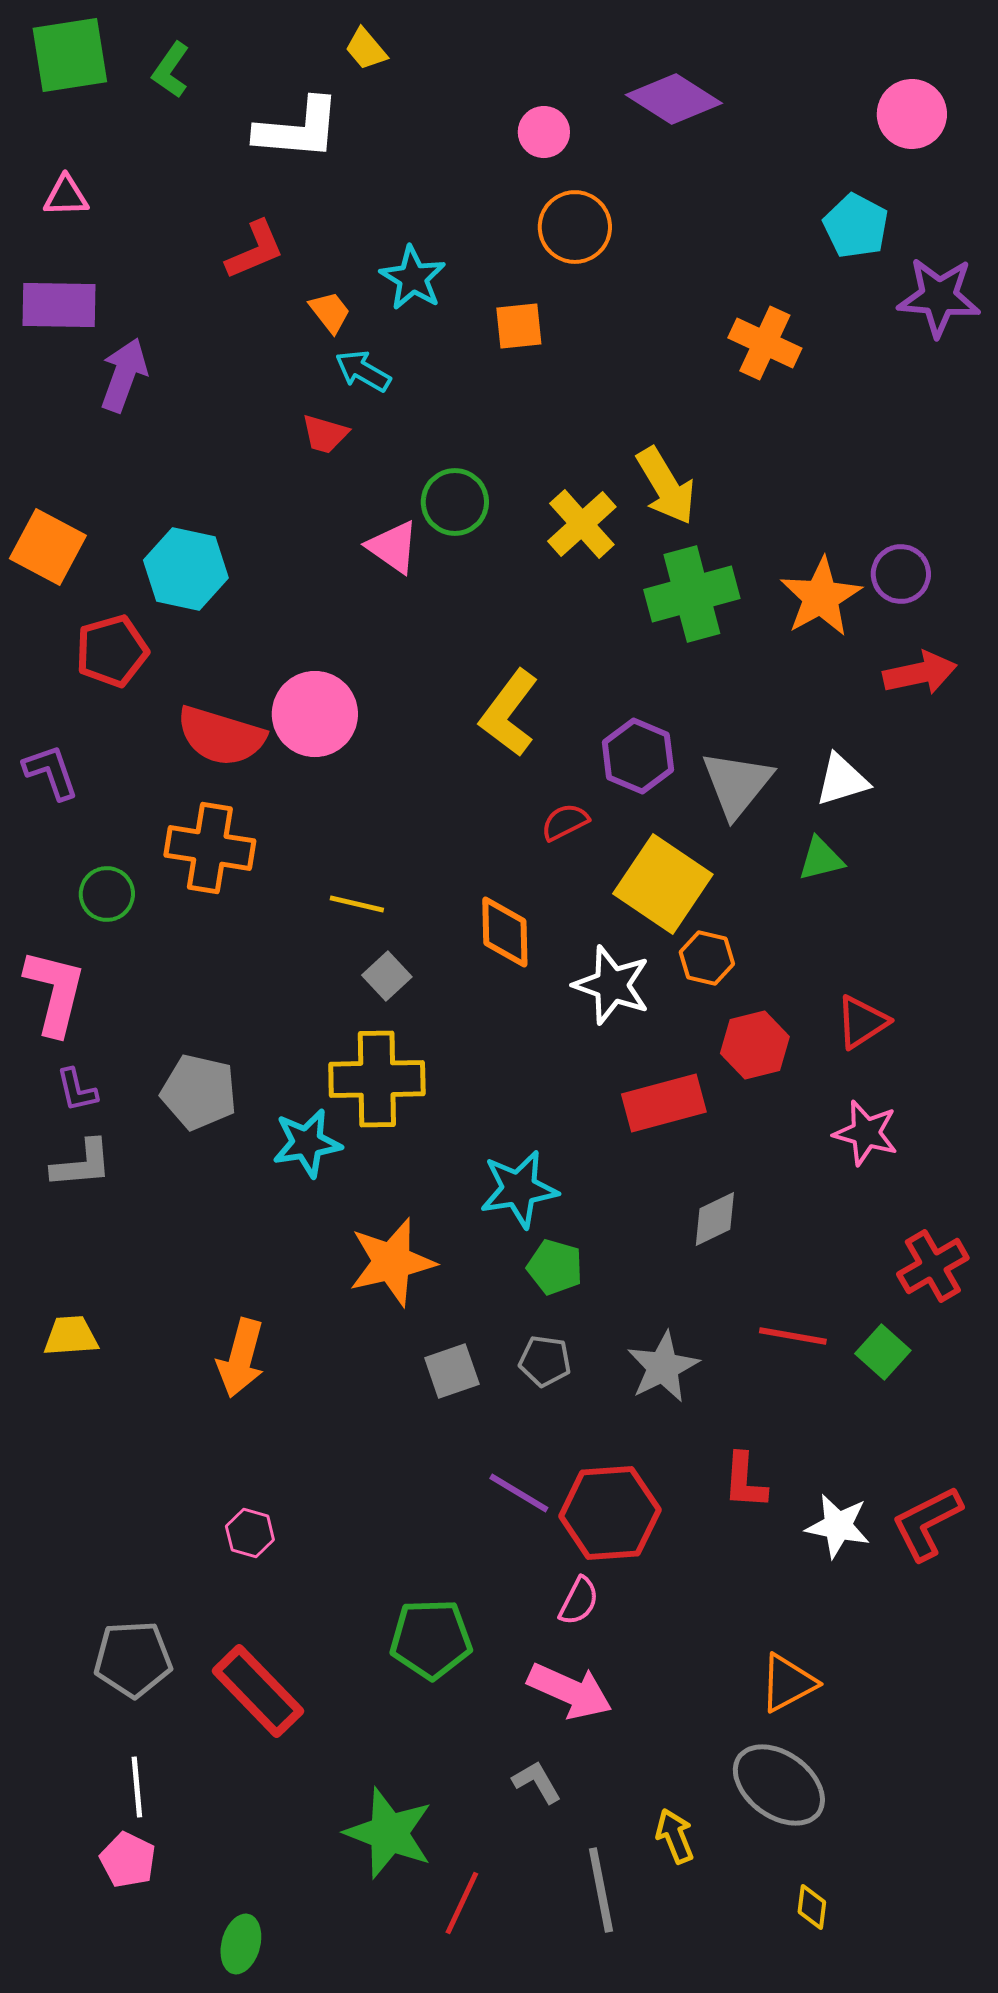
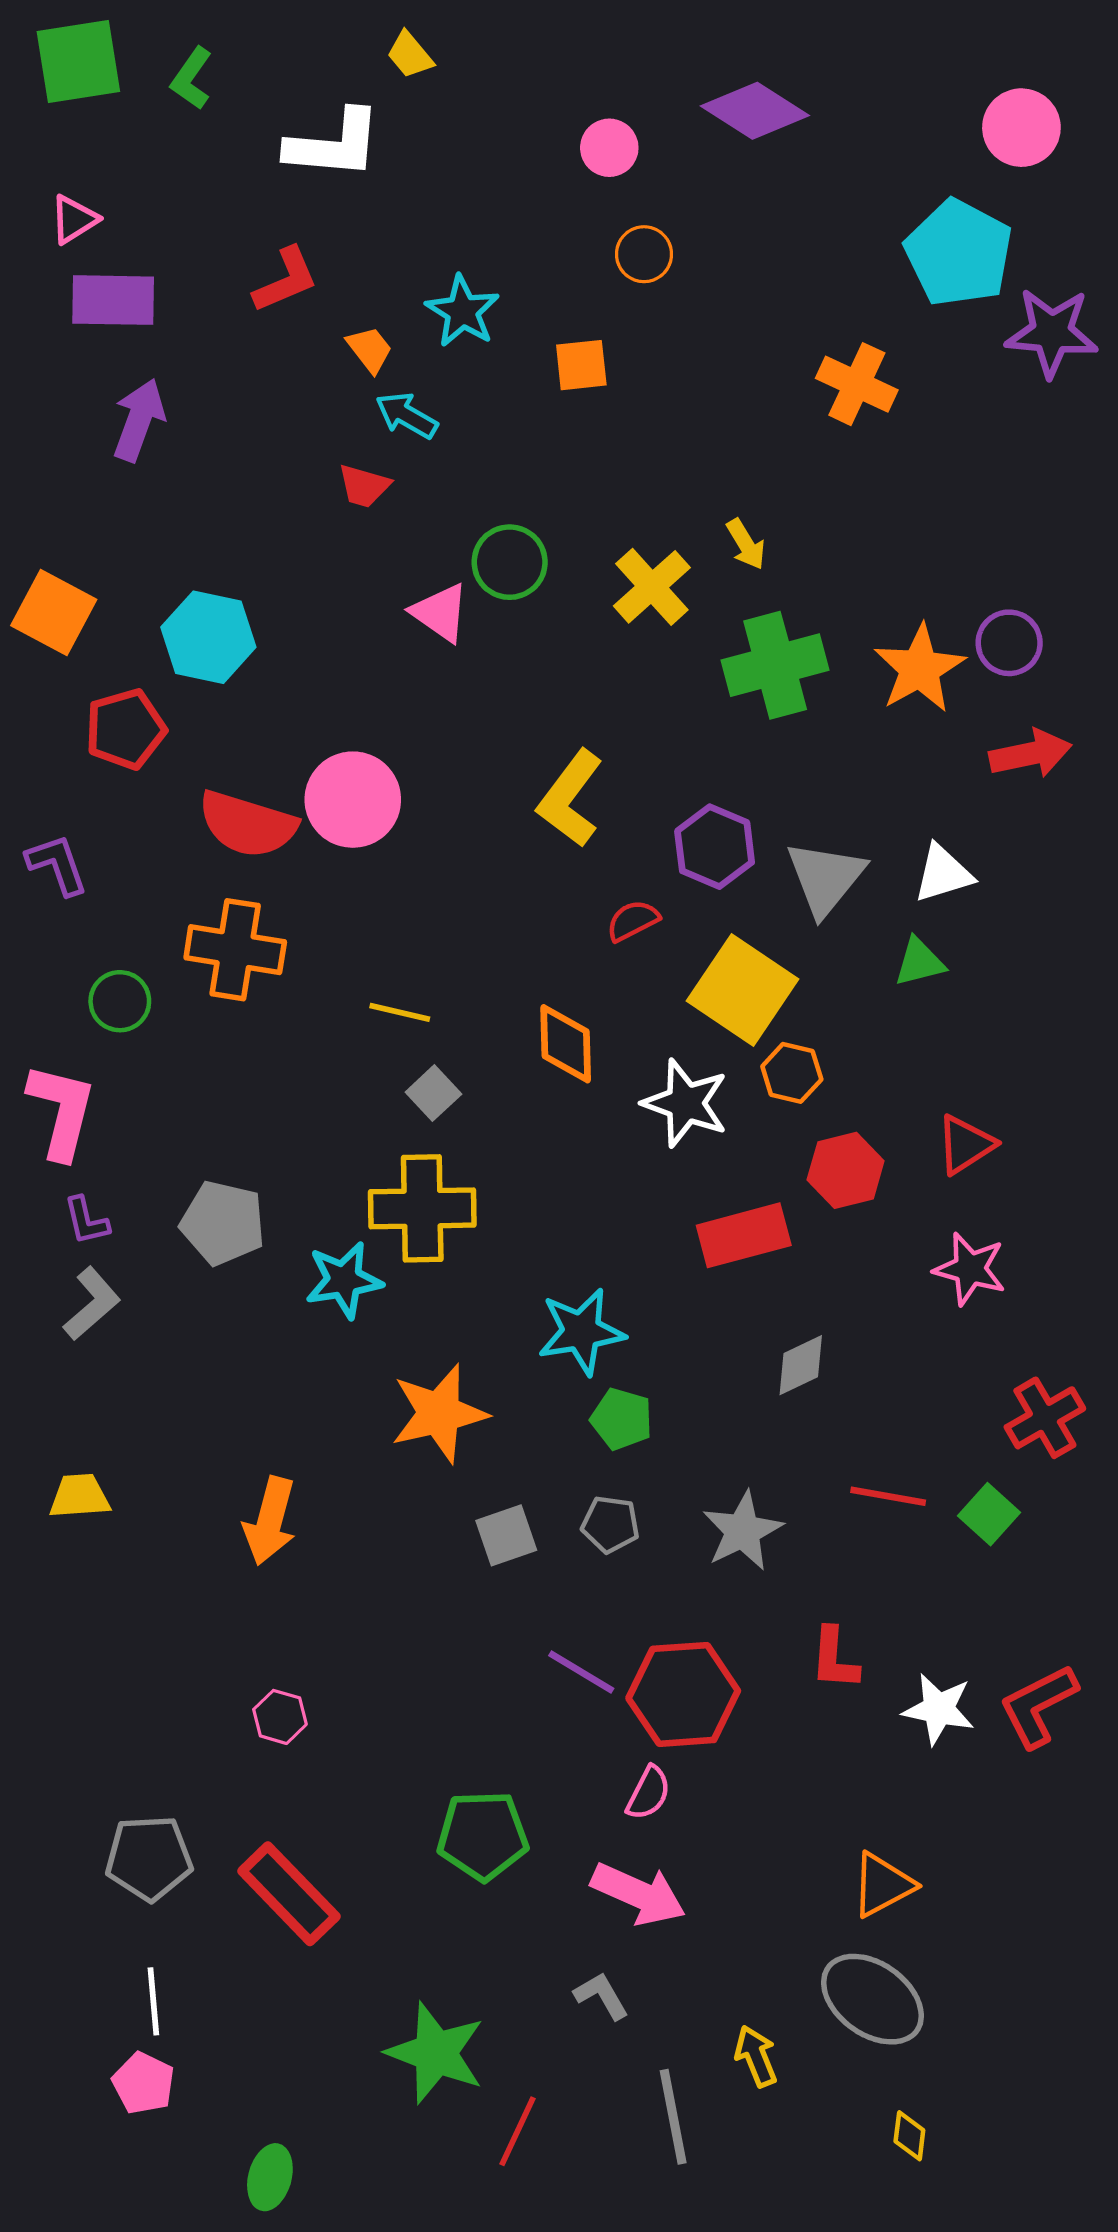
pink triangle: (66, 196) -> (74, 219), turned -30
cyan pentagon: (856, 226) -> (959, 253), size x1.5
orange circle: (575, 227) -> (644, 254), size x0.7
purple rectangle: (59, 305) -> (113, 300), moved
yellow arrow: (666, 486) -> (746, 544), size x0.6
gray L-shape: (82, 1164) -> (92, 1304), turned -36

